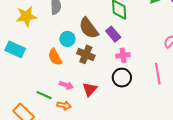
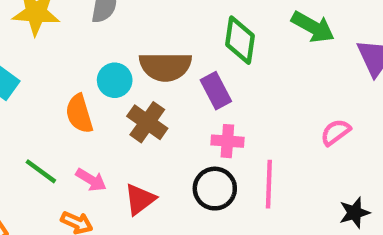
brown semicircle: (89, 28) -> (165, 67), turned -65
pink line: (158, 74) -> (269, 184), moved
green line: (44, 95) -> (41, 171), moved

